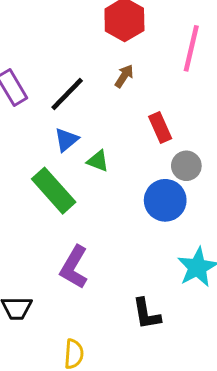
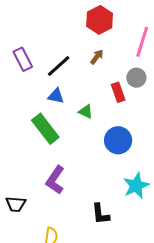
blue triangle: (66, 140) -> (56, 96), turned 48
green triangle: (98, 161) -> (86, 112), moved
gray circle: (186, 166) -> (136, 78), moved

